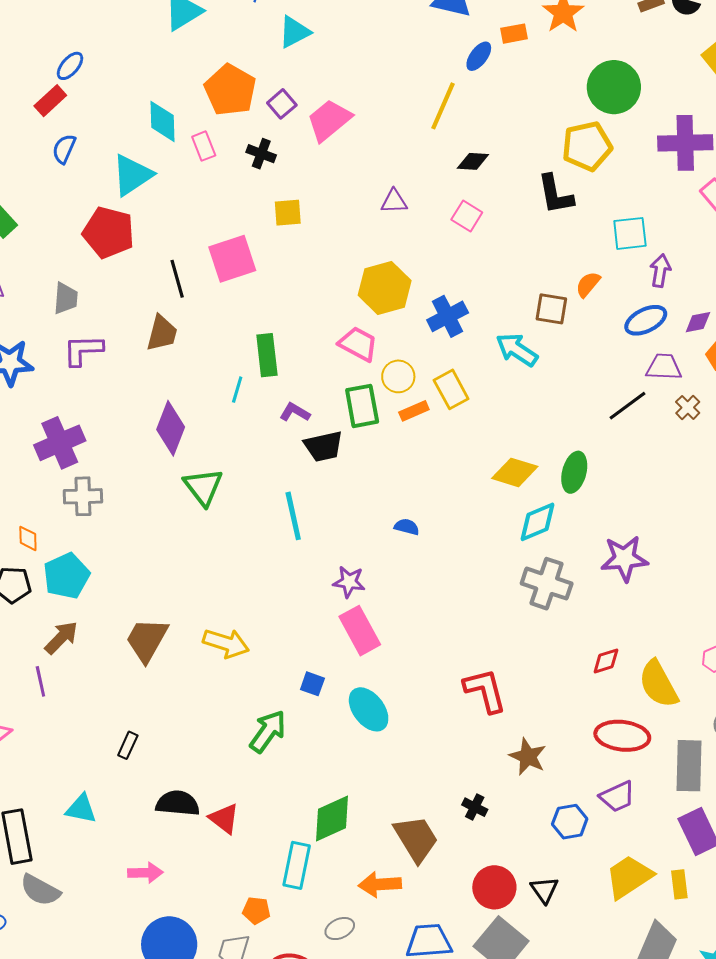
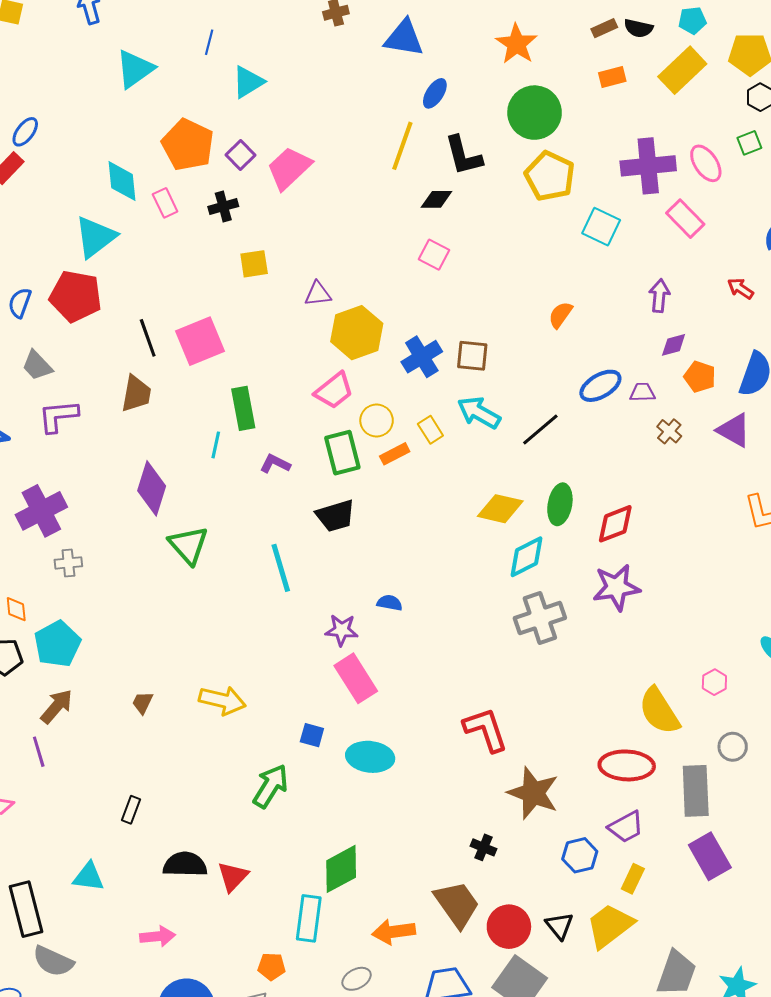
orange rectangle: (514, 34) -> (612, 77), moved
green circle: (614, 87) -> (535, 113), moved
yellow pentagon: (587, 146) -> (550, 176), turned -30
blue semicircle: (64, 149) -> (20, 303), moved
black cross: (261, 154) -> (223, 206), turned -32
black L-shape: (555, 194) -> (463, 156), moved
purple triangle: (394, 201) -> (318, 294), moved
cyan square: (630, 233) -> (601, 227), moved, turned 36
pink square: (232, 259) -> (200, 341), moved
purple arrow: (660, 271) -> (659, 296), moved
gray trapezoid: (66, 298) -> (37, 365), turned 136
brown square: (551, 309) -> (472, 356), moved
blue ellipse: (646, 320) -> (600, 386), moved
pink trapezoid: (358, 344) -> (334, 391), turned 117
cyan arrow: (517, 350) -> (479, 413), moved
purple trapezoid: (664, 367) -> (642, 392), size x0.7
yellow rectangle: (451, 389) -> (430, 430), size x0.7
black line: (627, 406) -> (540, 429), moved
black trapezoid: (324, 446) -> (335, 516), moved
gray cross: (83, 496) -> (68, 563), size x0.7
blue semicircle: (407, 527) -> (390, 603), moved
gray cross: (547, 584) -> (540, 618), turned -33
brown trapezoid: (147, 640) -> (143, 703), size x0.5
red diamond: (606, 661) -> (615, 524), moved, size x1.4
cyan ellipse: (369, 709) -> (370, 757), turned -42
brown star: (528, 757) -> (533, 793), size x1.4
red triangle: (224, 818) -> (233, 876), turned 40
brown trapezoid: (416, 839) -> (457, 904), moved
yellow trapezoid: (629, 877) -> (610, 926), moved
yellow rectangle: (679, 884) -> (633, 879), moved, turned 36

